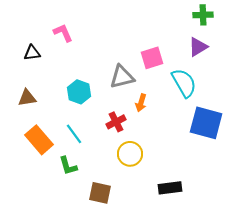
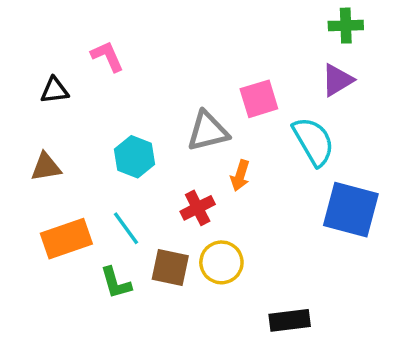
orange rectangle: (39, 140) -> (66, 239), turned -68
brown square: (100, 193) -> (170, 268), moved

